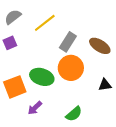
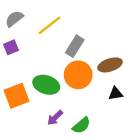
brown ellipse: (100, 46) -> (110, 65), moved, turned -50
purple arrow: (35, 108) -> (55, 118), moved

